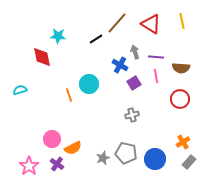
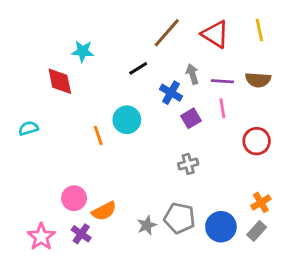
black line: (96, 39) -> (138, 68), moved
brown semicircle: (181, 68) -> (258, 80), moved
gray rectangle: (189, 162) -> (257, 231), moved

